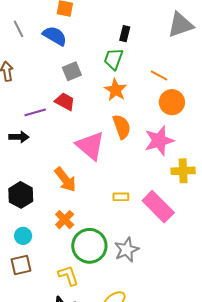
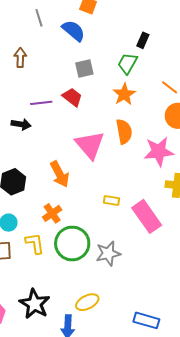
yellow L-shape: (68, 275) -> (35, 243), moved

